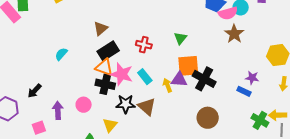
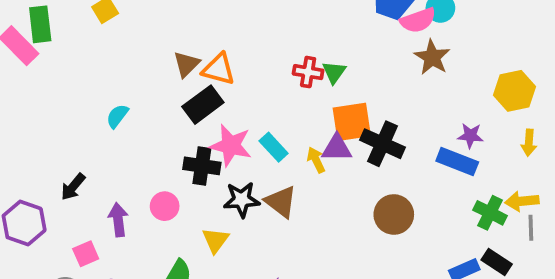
red cross: (144, 45) -> (308, 72), moved
orange triangle: (104, 67) -> (219, 69), moved
blue rectangle: (244, 91) -> (457, 162), size x1.5

